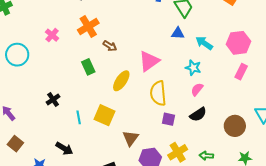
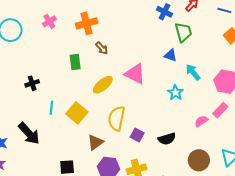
pink triangle: (149, 61) -> (135, 74), turned 45
pink semicircle: (197, 89) -> (201, 121), moved
yellow semicircle: (158, 93) -> (117, 118), moved
black arrow: (64, 148) -> (29, 133), size x1.4

